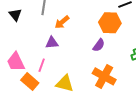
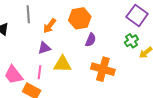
orange hexagon: (110, 23) -> (80, 18), moved
yellow triangle: (65, 83) -> (62, 64), moved

